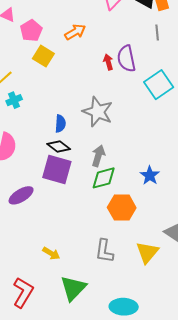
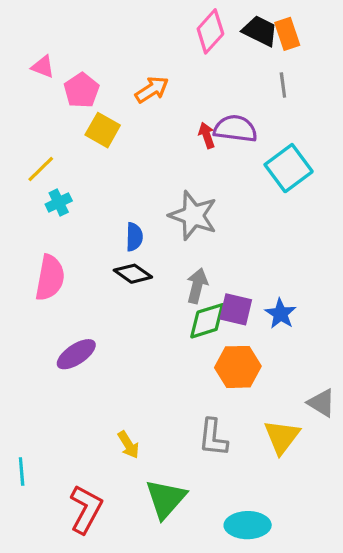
purple semicircle: (126, 59) -> (235, 129), turned 112
purple square: (57, 170) -> (236, 309), moved, size x0.7
yellow arrow: (51, 253) -> (128, 445), turned 30

